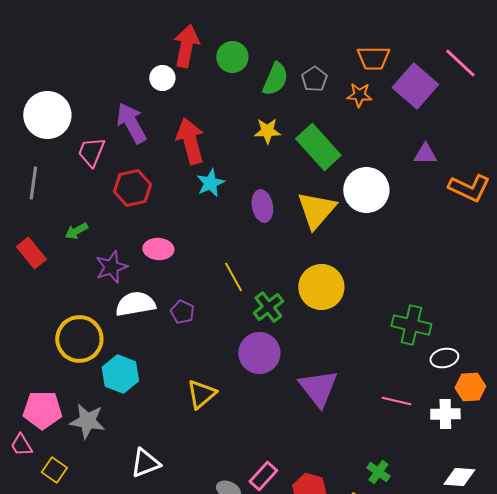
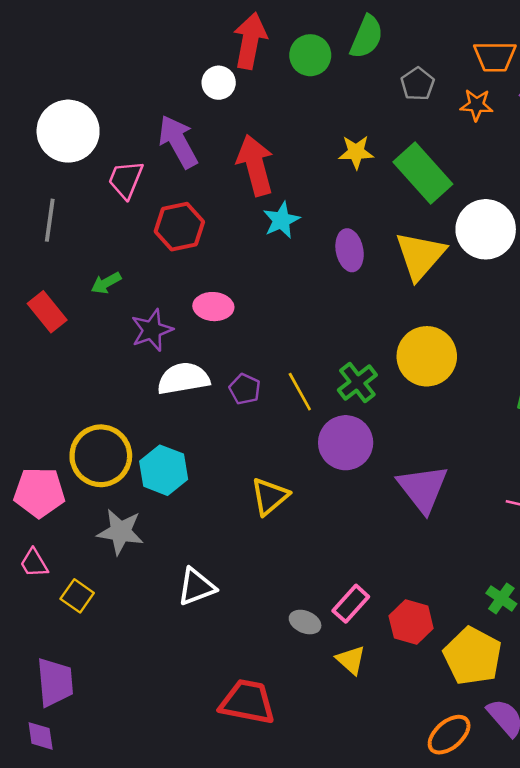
green semicircle: (275, 79) -> (367, 37), moved
yellow line: (233, 277) -> (300, 392), moved
yellow circle: (79, 339) -> (101, 456), moved
pink pentagon: (42, 410) -> (39, 492), moved

